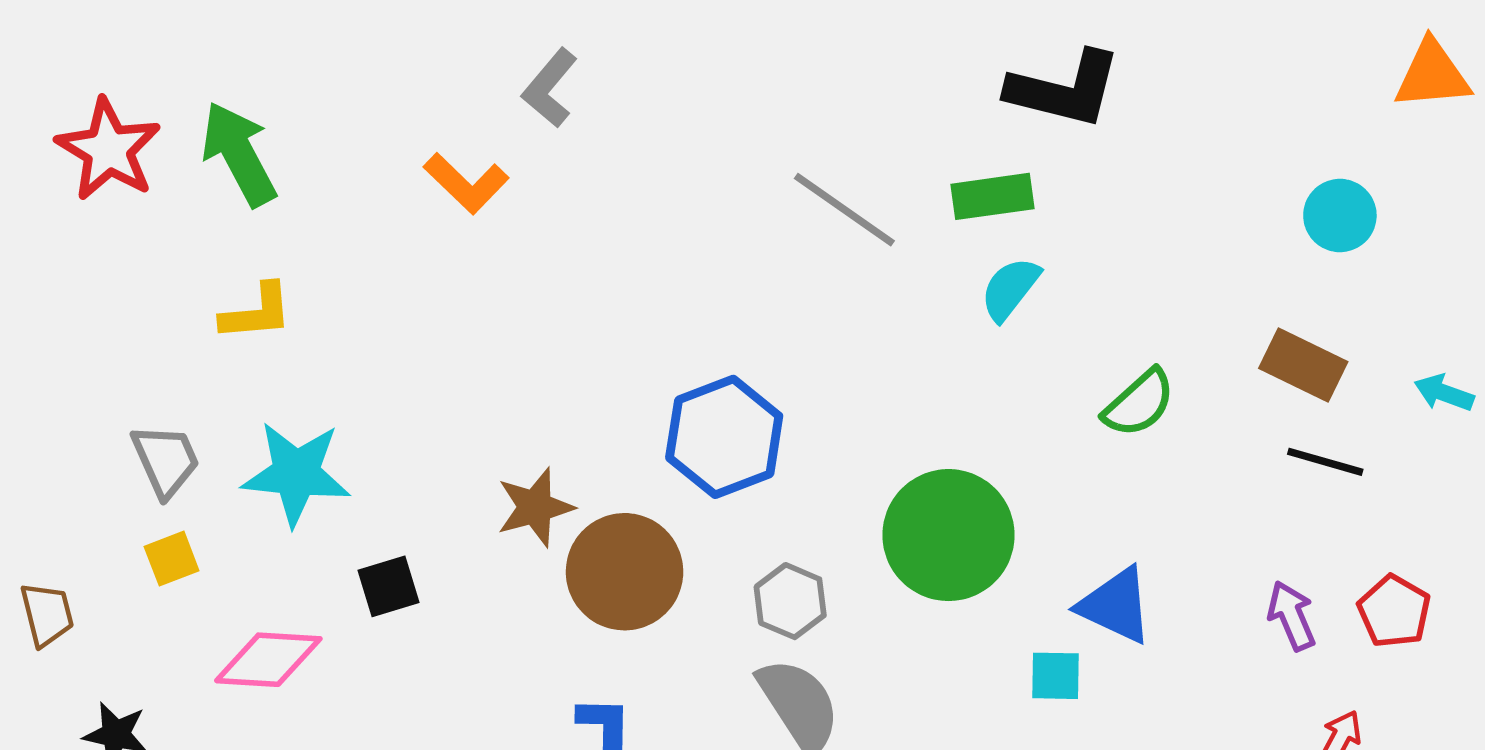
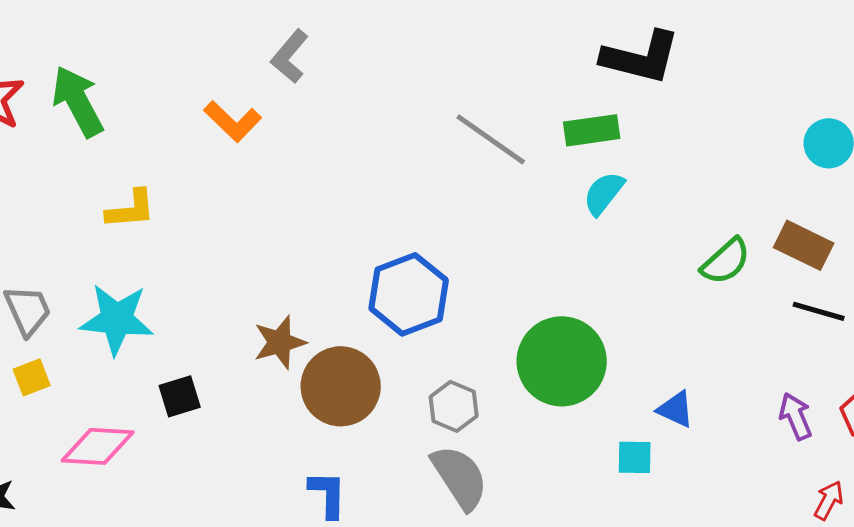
yellow L-shape: (257, 312) -> (131, 209), moved
green semicircle: (1139, 403) -> (726, 261), moved
blue triangle: (1116, 605) -> (676, 409), size x0.7

